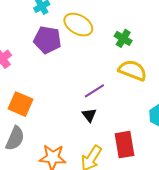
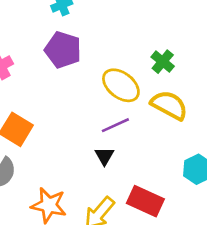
yellow ellipse: (78, 25) -> (121, 85), moved
red rectangle: (125, 145) -> (145, 201), turned -64

